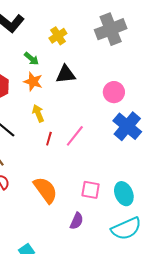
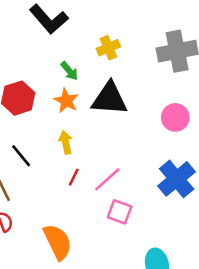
black triangle: (66, 74) -> (109, 99), size x1.4
pink circle: (114, 92) -> (175, 117), moved
pink square: (91, 190) -> (120, 212), moved

